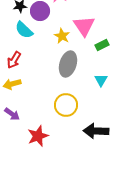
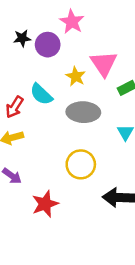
cyan semicircle: (24, 30) -> (41, 94), moved
gray ellipse: (68, 64) -> (83, 112), turned 75

